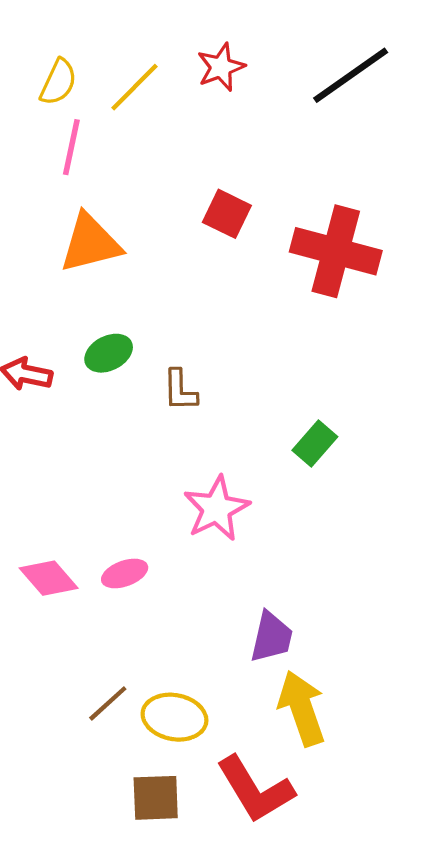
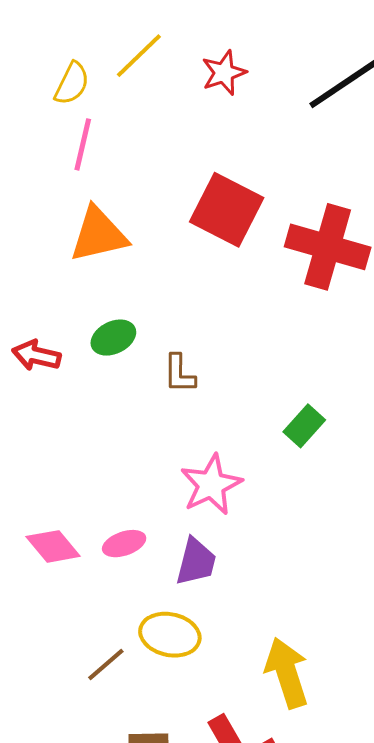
yellow line: (135, 87) -> (139, 56), moved
red square: (227, 214) -> (227, 210), size x1.6
purple trapezoid: (271, 637) -> (196, 562), moved
yellow ellipse: (174, 717) -> (170, 635), moved

